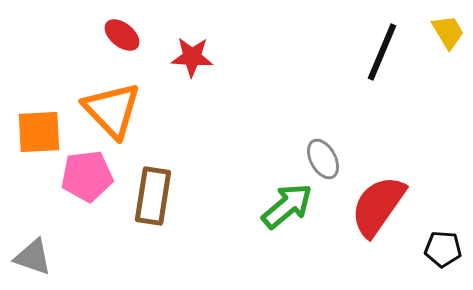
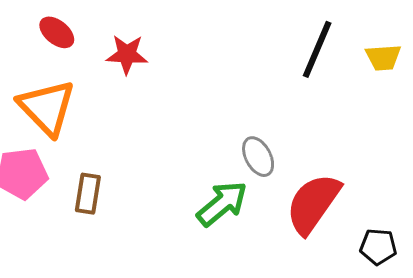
yellow trapezoid: (448, 32) -> (383, 57), moved, turned 117
brown rectangle: (153, 196) -> (88, 194), size x0.7

